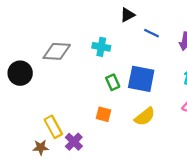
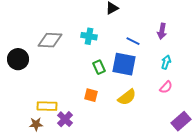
blue line: (152, 33) -> (133, 41), moved
yellow rectangle: (53, 127) -> (47, 106), turned -60

